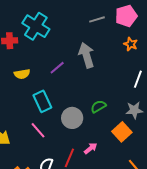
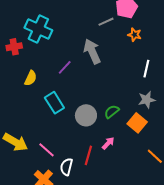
gray line: (97, 19) -> (106, 22), moved
yellow semicircle: (22, 74) -> (31, 78), turned -49
green semicircle: (98, 106) -> (112, 112), moved
pink line: (38, 130) -> (46, 150), moved

